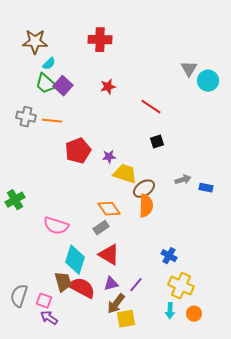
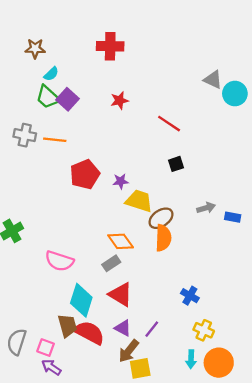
brown star: (35, 42) -> (35, 49), size x0.7
gray triangle: (189, 69) -> (213, 80), turned -36
purple triangle: (111, 284) -> (123, 328), turned 42
yellow cross: (181, 286) -> (204, 330), size x0.7
orange circle: (194, 314) -> (219, 363), size x1.6

